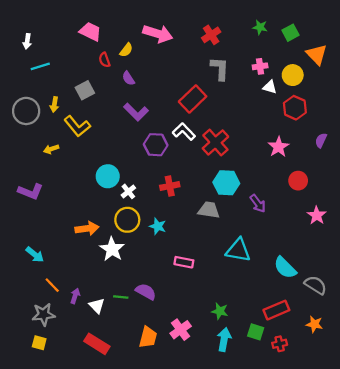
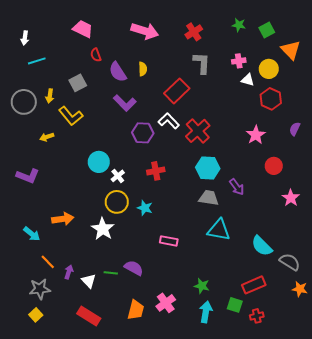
yellow semicircle: (126, 50) -> (143, 69), moved, turned -40
purple semicircle: (128, 78) -> (118, 72), size x1.5
gray trapezoid: (209, 210) -> (209, 198), moved
orange arrow: (87, 228) -> (63, 219), moved
orange star: (314, 324) -> (300, 289), moved
yellow square: (39, 343) -> (36, 315), turned 32

